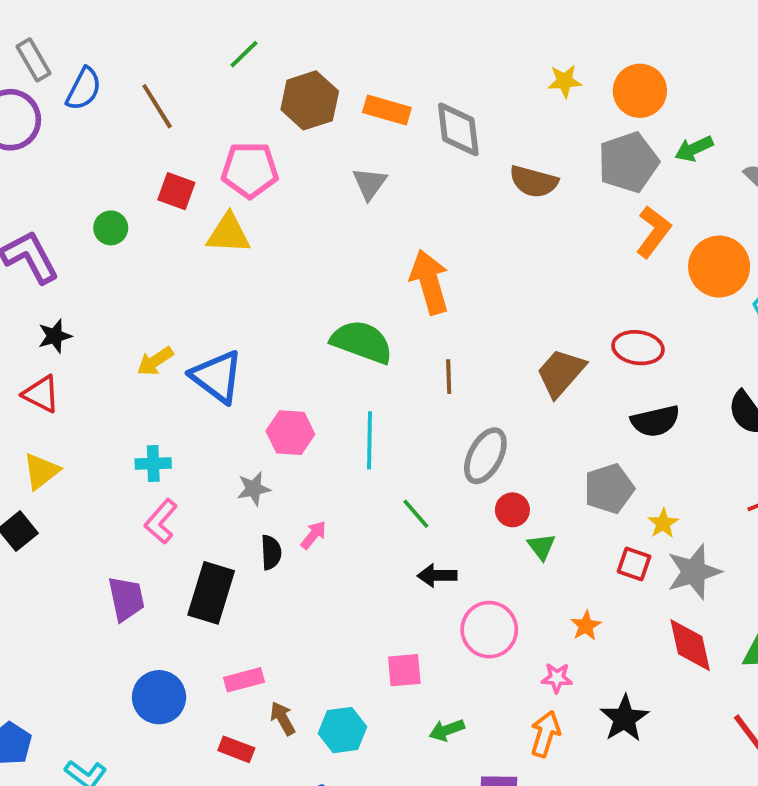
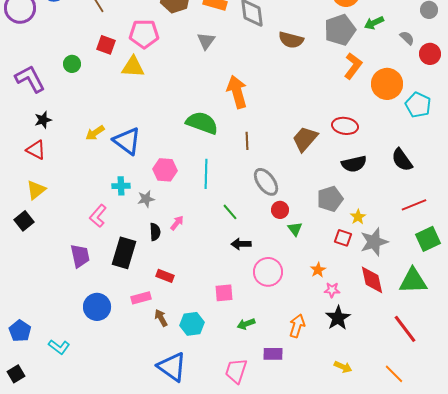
gray ellipse: (485, 456) -> (266, 182), turned -64
cyan cross: (153, 464) -> (121, 186), moved
pink star: (557, 678) -> (332, 290), moved
red rectangle: (236, 749) -> (165, 276), moved

